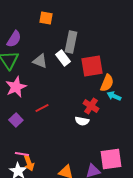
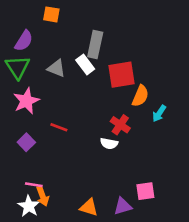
orange square: (46, 18) -> (51, 14), moved
cyan arrow: (114, 96) -> (159, 113), moved, turned -80
red line: (42, 108) -> (59, 127), turned 48
pink square: (111, 159) -> (145, 191), size x0.7

